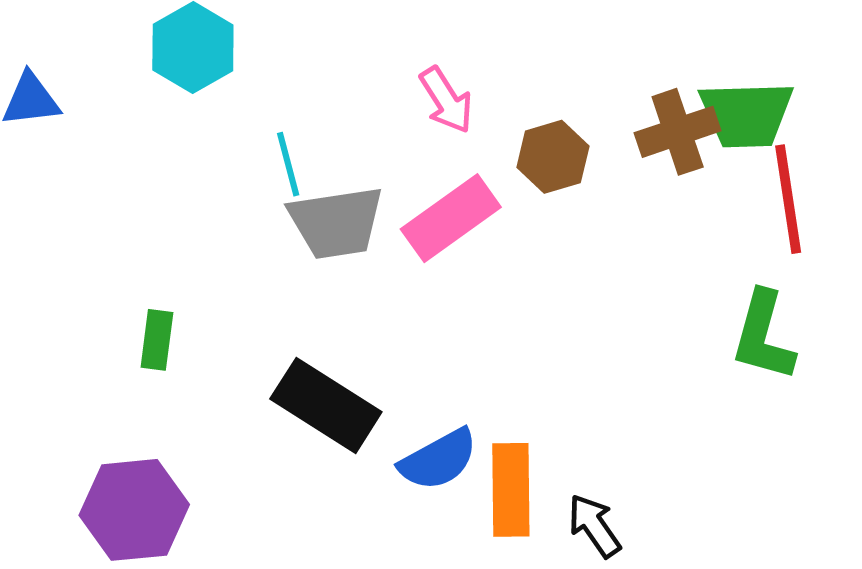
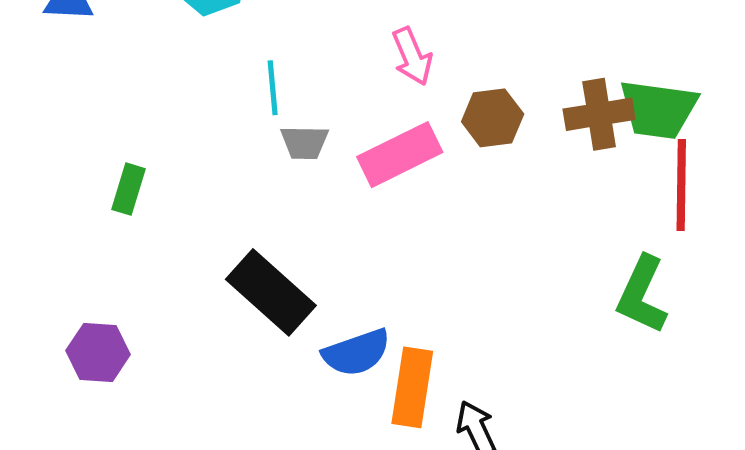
gray trapezoid: (336, 223) -> (304, 143), size x0.6
green rectangle: (157, 340) -> (129, 189), moved
purple hexagon: (134, 510) -> (98, 352), size x0.7

